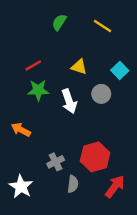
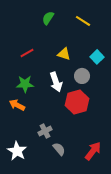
green star: (38, 90) -> (25, 84), moved
red hexagon: (95, 157) -> (77, 102), moved
gray semicircle: (73, 184) -> (59, 149), turned -48

